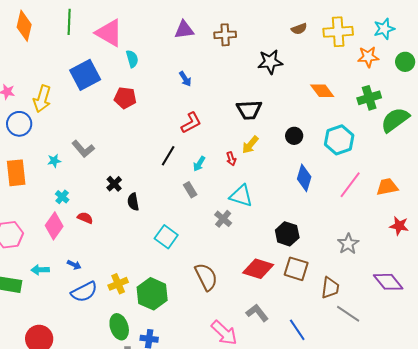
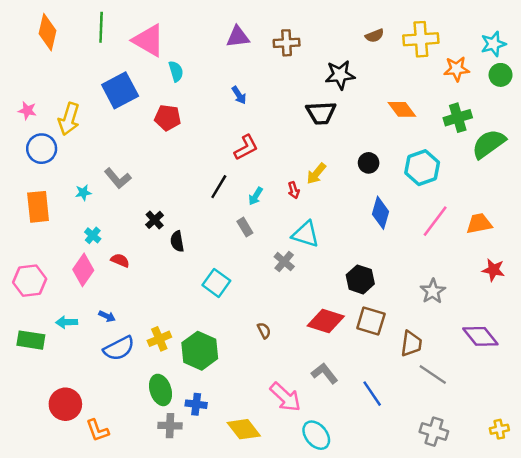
cyan star: (384, 29) -> (493, 44), moved
black trapezoid: (249, 110) -> (321, 113), moved
brown semicircle: (206, 277) -> (264, 331), size x0.5

